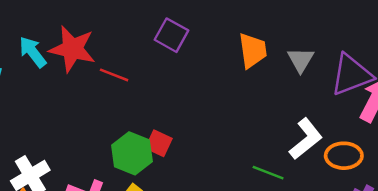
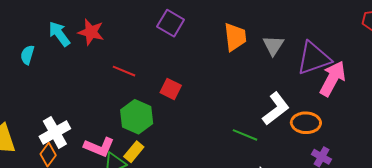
red star: (72, 49) -> (91, 32), size x0.7
red line: (114, 75) -> (124, 71), moved
red square: (159, 143) -> (171, 89), moved

